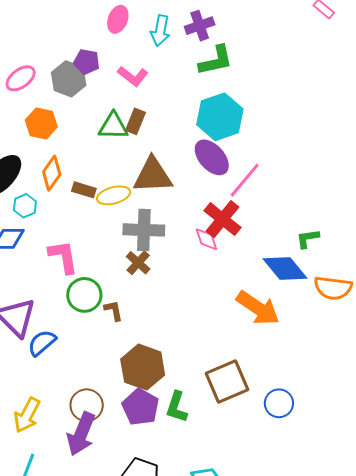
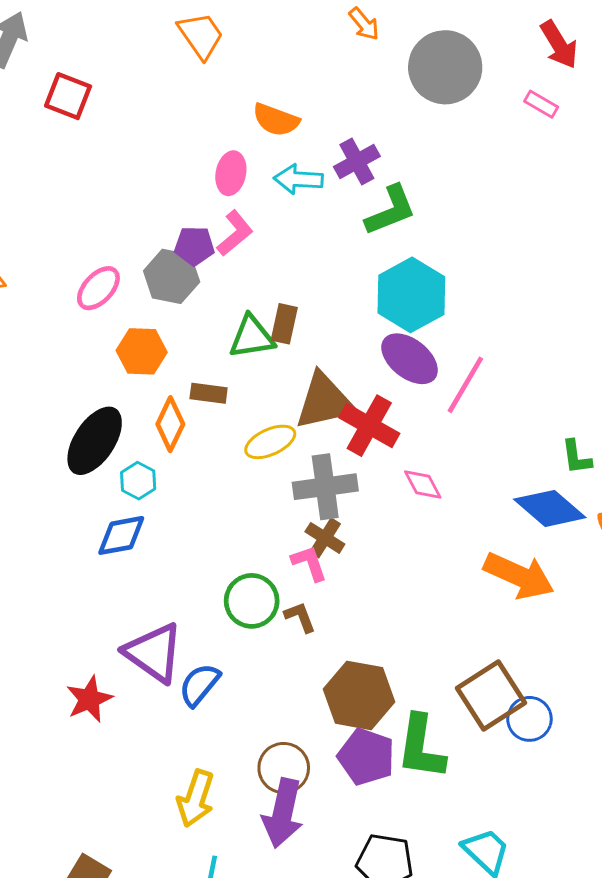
cyan arrow: (160, 31) -> (298, 179), turned 92
pink L-shape: (133, 76) -> (235, 233), moved, turned -68
brown rectangle: (84, 190) -> (209, 393), moved
red cross: (223, 219) -> (369, 426), moved
green L-shape: (308, 239) -> (576, 457), turned -80
pink L-shape: (63, 257) -> (309, 563), moved, size x0.7
blue circle: (279, 403) -> (529, 719), moved
green L-shape: (177, 407) -> (421, 747), size x1.4

